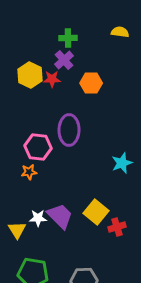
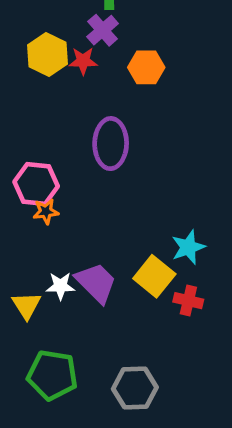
pink hexagon: (38, 147) -> (36, 184), moved
cyan star: (122, 163) -> (188, 247), moved
red cross: (117, 227) -> (188, 301), turned 30

